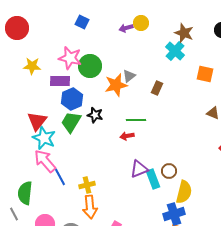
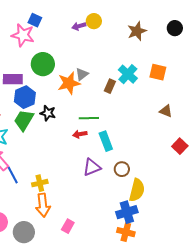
brown star: (184, 33) -> (137, 31), turned 30
cyan cross: (175, 51) -> (128, 74), moved
pink star: (70, 58) -> (23, 35), moved
cyan rectangle: (153, 179) -> (106, 141), moved

